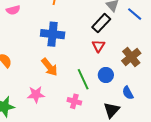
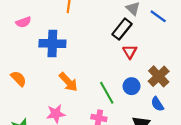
blue cross: (53, 34) -> (52, 44), moved
red triangle: (98, 46) -> (130, 52), moved
brown cross: (131, 57) -> (159, 76), moved

